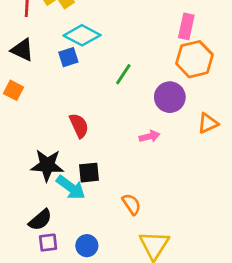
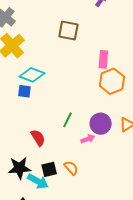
blue square: (68, 57) -> (24, 91), turned 32
green line: (123, 74) -> (68, 120), moved
purple circle: (170, 97) -> (101, 124), moved
orange semicircle: (131, 204) -> (71, 168), moved

